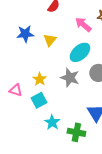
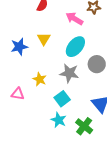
blue star: (25, 34) -> (19, 47), moved
cyan square: (39, 100) -> (62, 99), moved
green cross: (76, 132) -> (84, 126), turned 36

